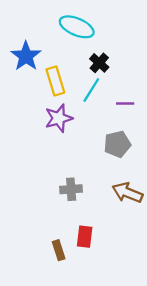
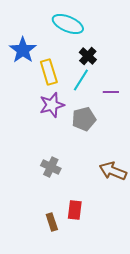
gray pentagon: (117, 144) -> (84, 119), moved
gray cross: (71, 189) -> (51, 167), moved, turned 30

